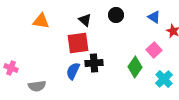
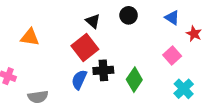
orange triangle: (41, 21) -> (30, 37), moved
red square: (78, 43) -> (85, 47), turned -30
green diamond: (135, 67) -> (134, 80), moved

